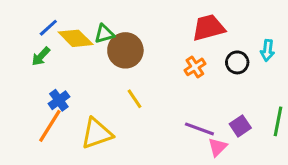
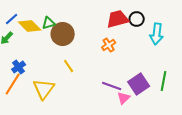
cyan arrow: (267, 50) -> (157, 34), size x1.5
black circle: (237, 62) -> (137, 19), moved
purple square: (240, 126) -> (139, 84), size x1.5
yellow triangle: (97, 133) -> (44, 89), turned -35

